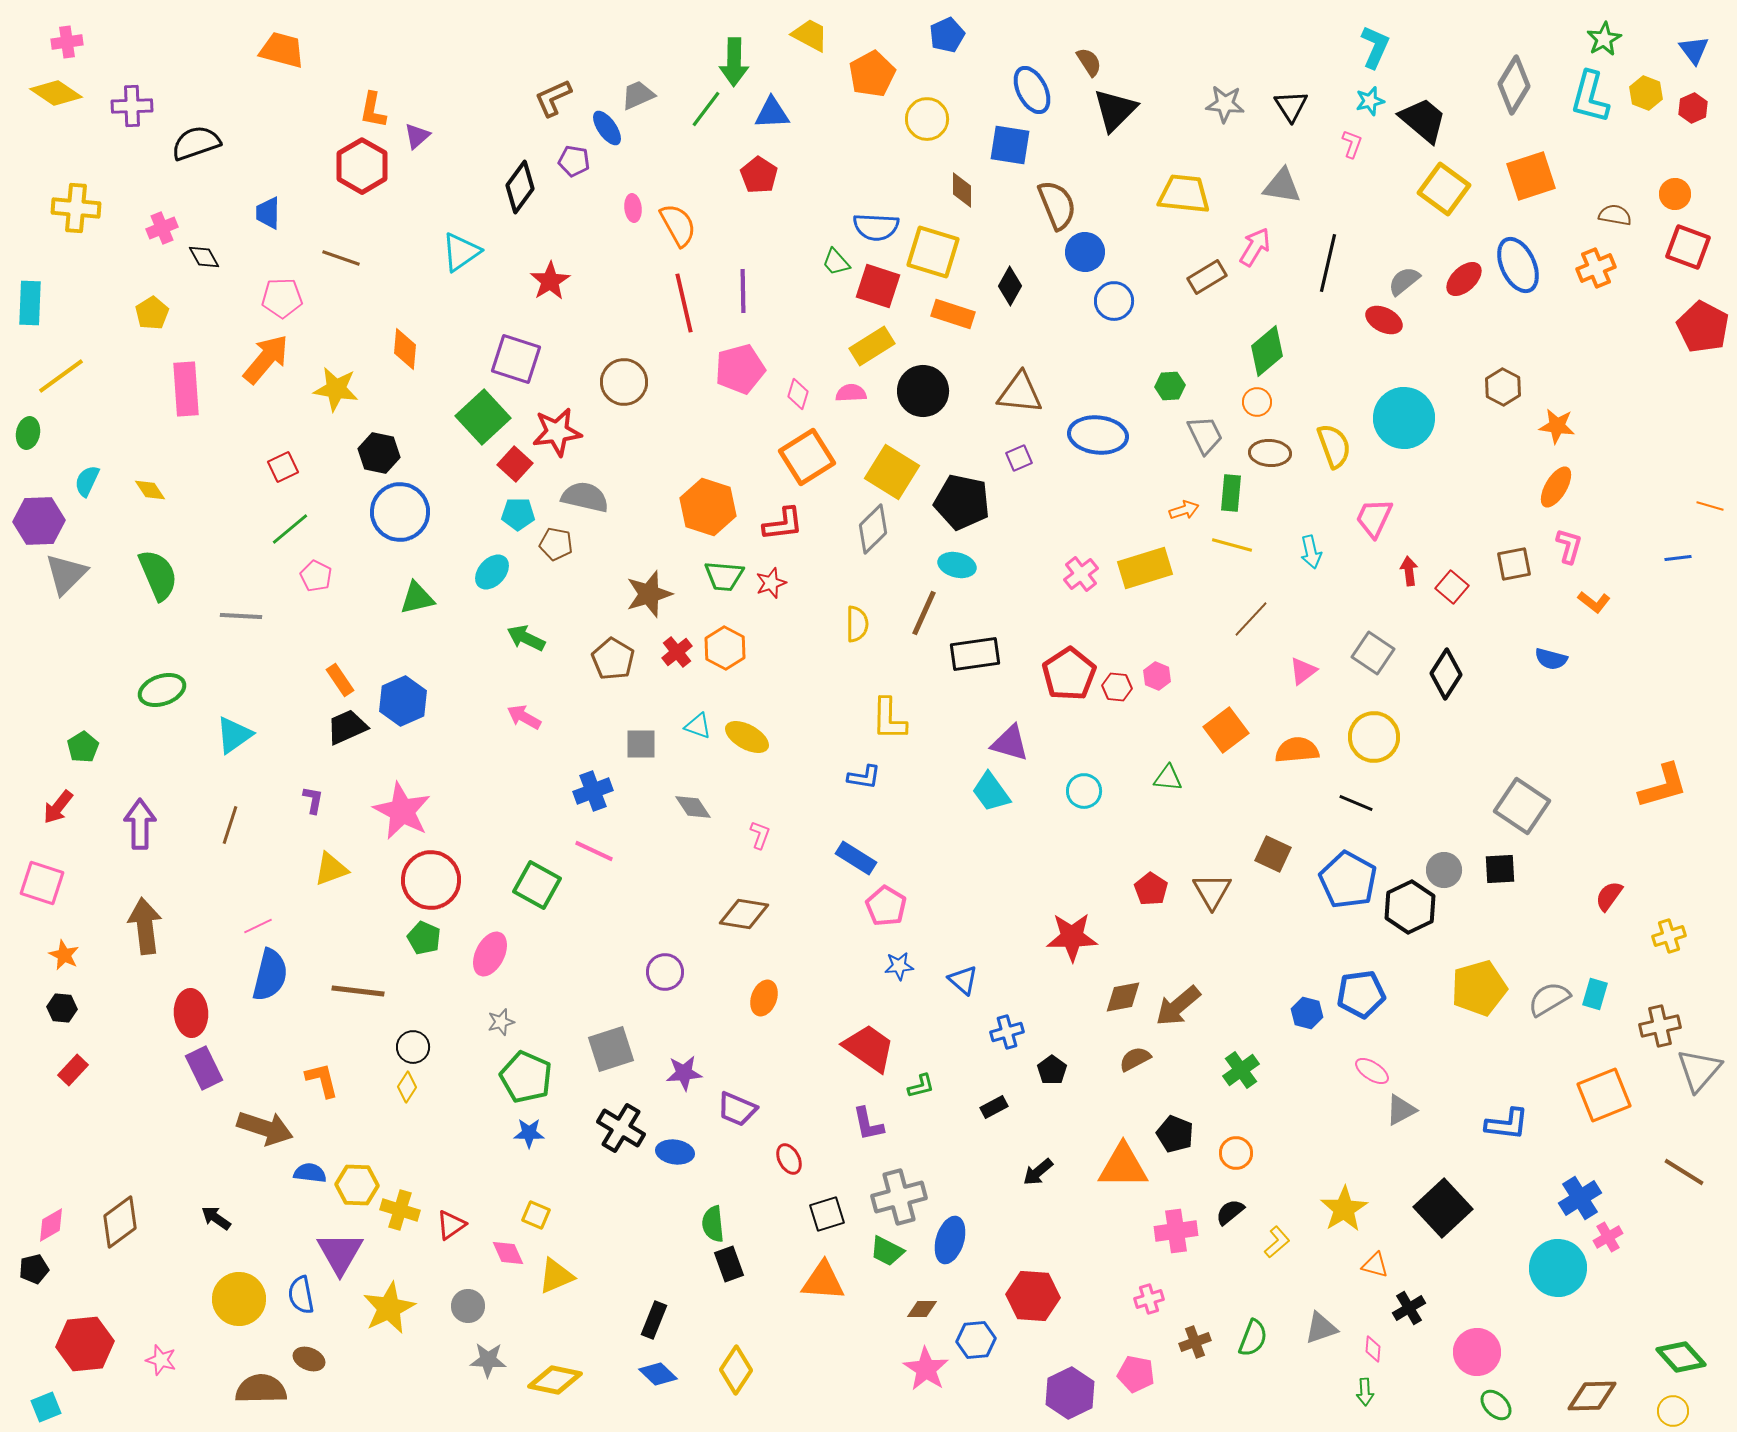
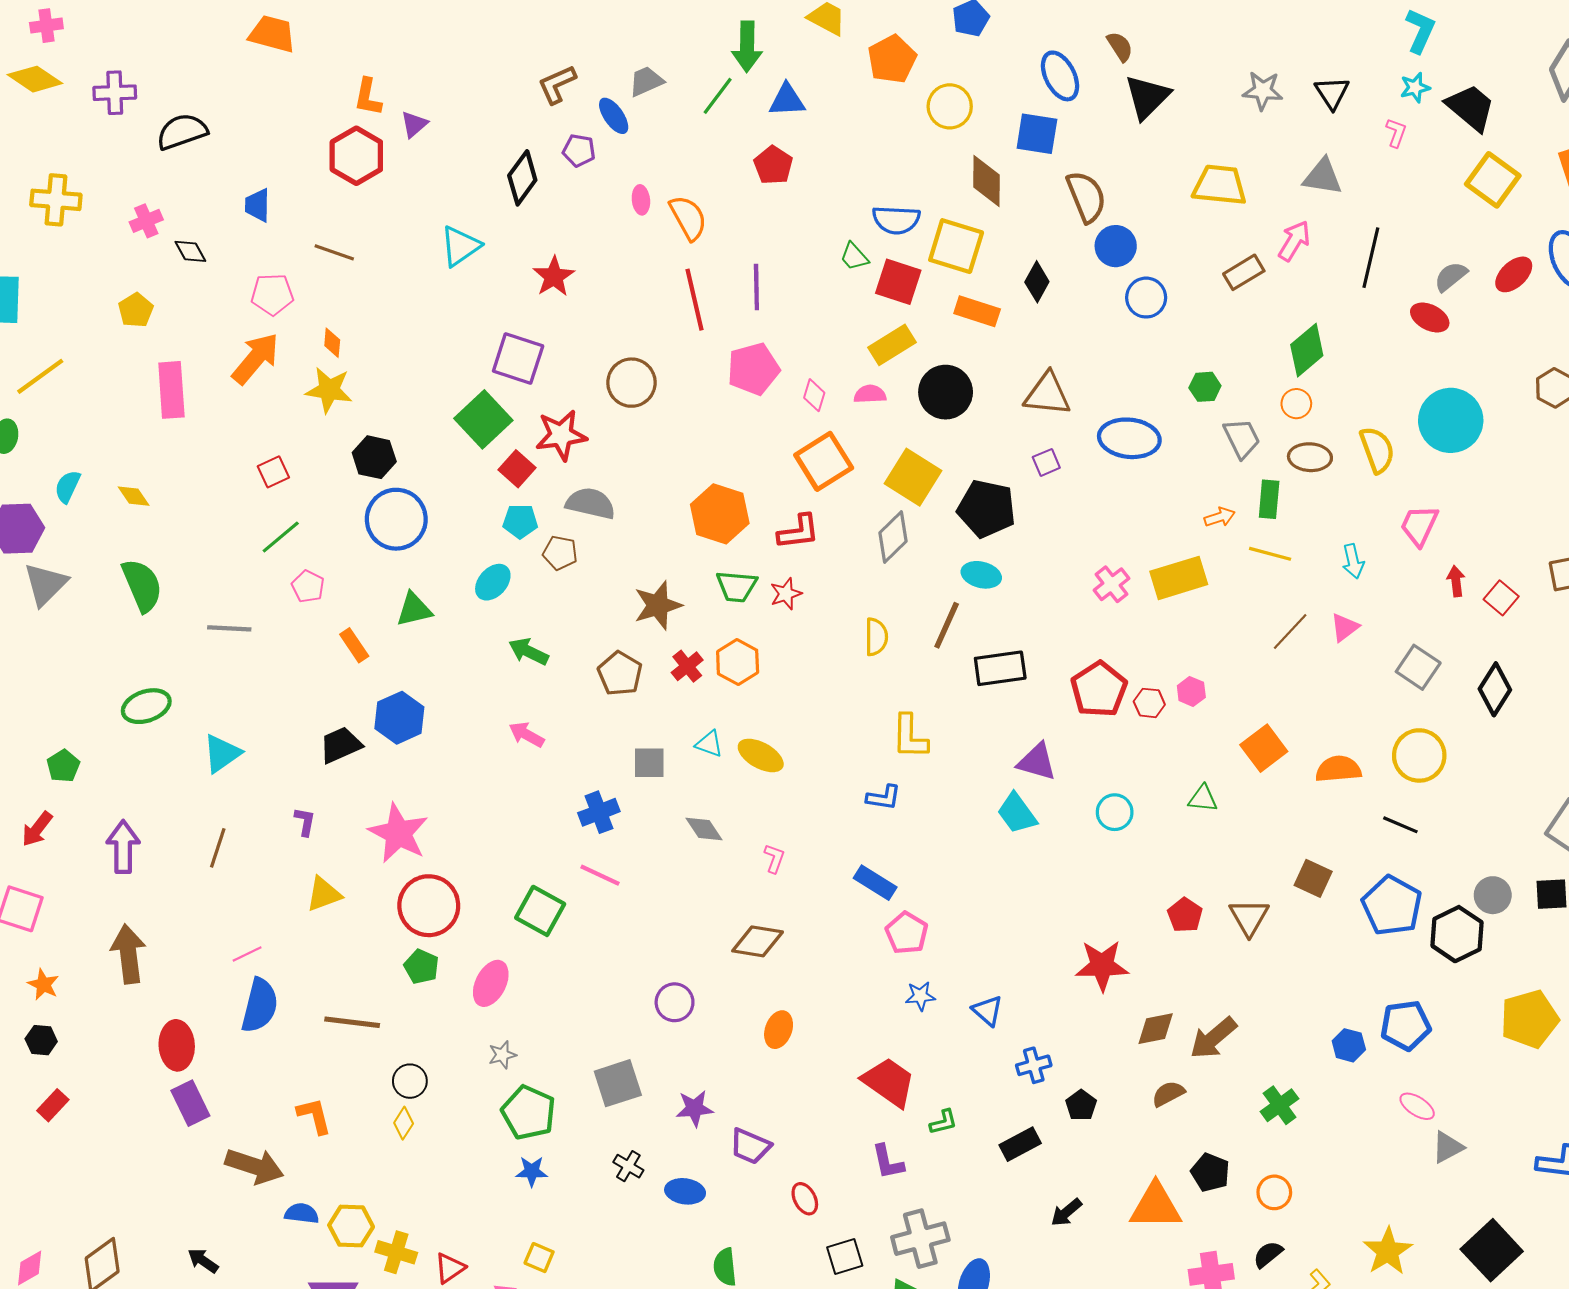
brown diamond: (962, 190) -> (986, 181), size x1.4
orange diamond: (405, 349) -> (332, 343), moved, size x0.7
pink triangle: (1303, 671) -> (1345, 627), moved
orange rectangle: (340, 680) -> (354, 645), moved
black rectangle: (994, 1107) -> (1020, 1144), size x1.4
black cross: (621, 1128) -> (628, 1166), size x0.6

